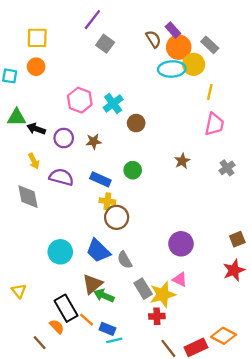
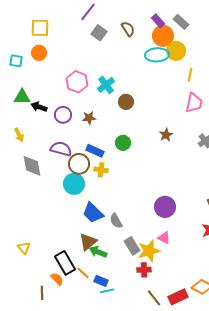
brown semicircle: (153, 39) -> (128, 29), moved
gray rectangle: (210, 45) -> (181, 22), moved
yellow arrow: (34, 161) -> (19, 135), moved
brown circle: (117, 217) -> (79, 164), moved
cyan circle: (60, 252) -> (74, 184), moved
brown line: (40, 343) -> (42, 293), turned 40

